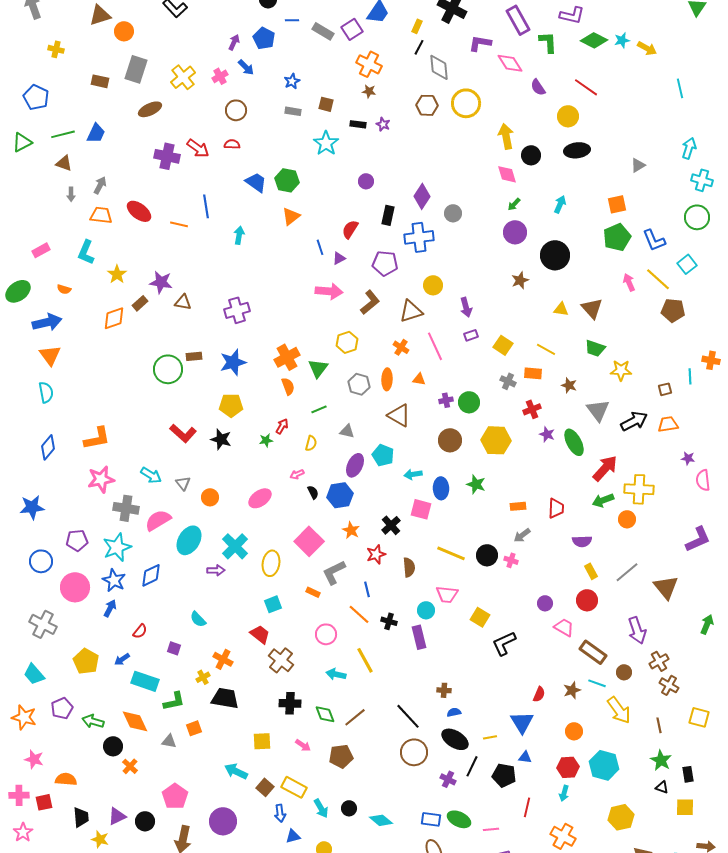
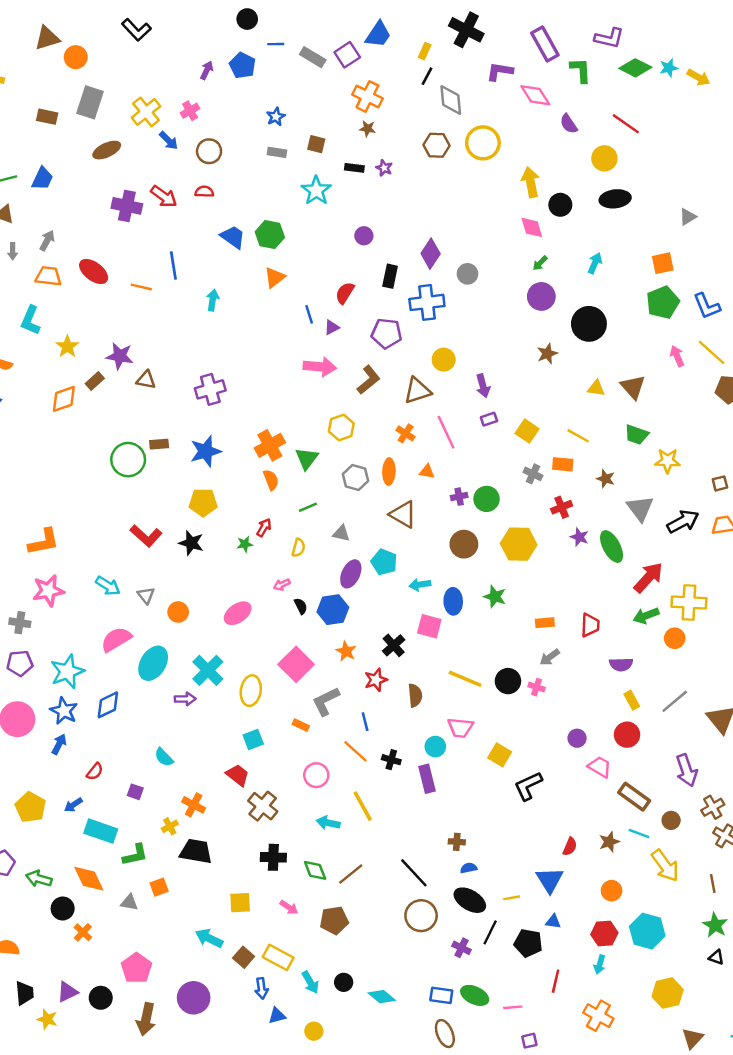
blue arrow: (246, 67) -> (169, 140), moved
gray cross: (126, 508) -> (20, 623), moved, size x0.7

